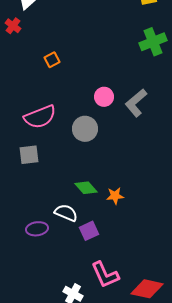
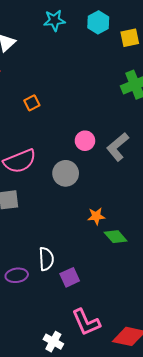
green diamond: (86, 188) -> (116, 237), moved
orange star: (115, 196) -> (96, 216), moved
white semicircle: (66, 213) -> (46, 259), turned 65

